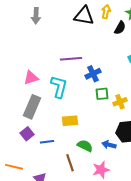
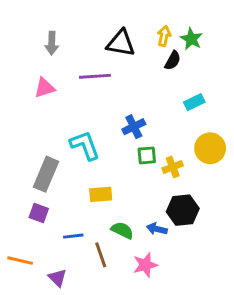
yellow arrow: (106, 12) -> (164, 36), moved
purple line: (71, 59) -> (95, 76), moved
pink triangle: (31, 78) -> (45, 88), moved
cyan L-shape: (59, 87) -> (85, 145), turned -35
purple square: (27, 134) -> (39, 213), turned -32
blue line: (47, 142) -> (73, 236), moved

